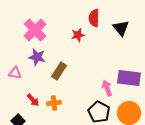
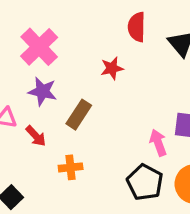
red star: (78, 35) -> (112, 68), moved
red arrow: (33, 100) -> (36, 136), moved

